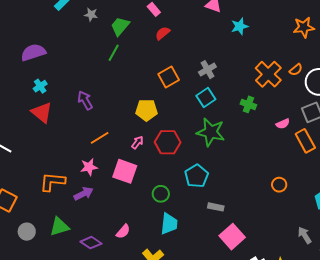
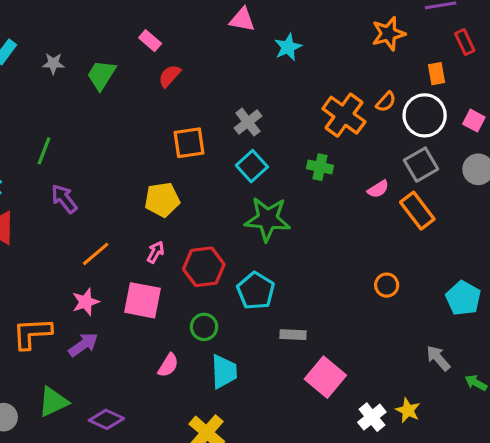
green line: (114, 53) -> (44, 151), moved
orange square: (169, 77) -> (189, 143), turned 30
red hexagon: (168, 142) -> (204, 267), moved
pink semicircle: (123, 231) -> (168, 365), moved

